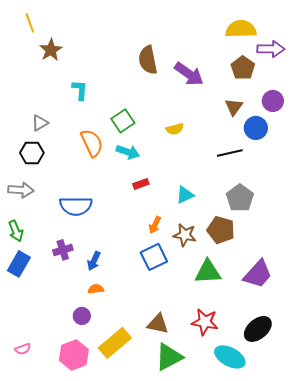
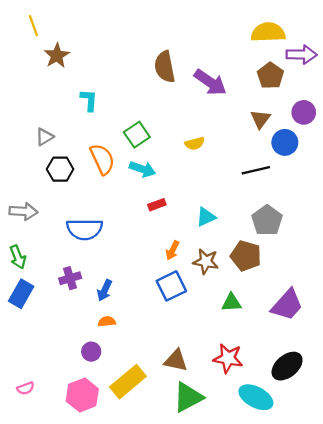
black hexagon: (32, 153) -> (60, 169), moved
green triangle: (208, 272) -> (231, 303), size x0.7

